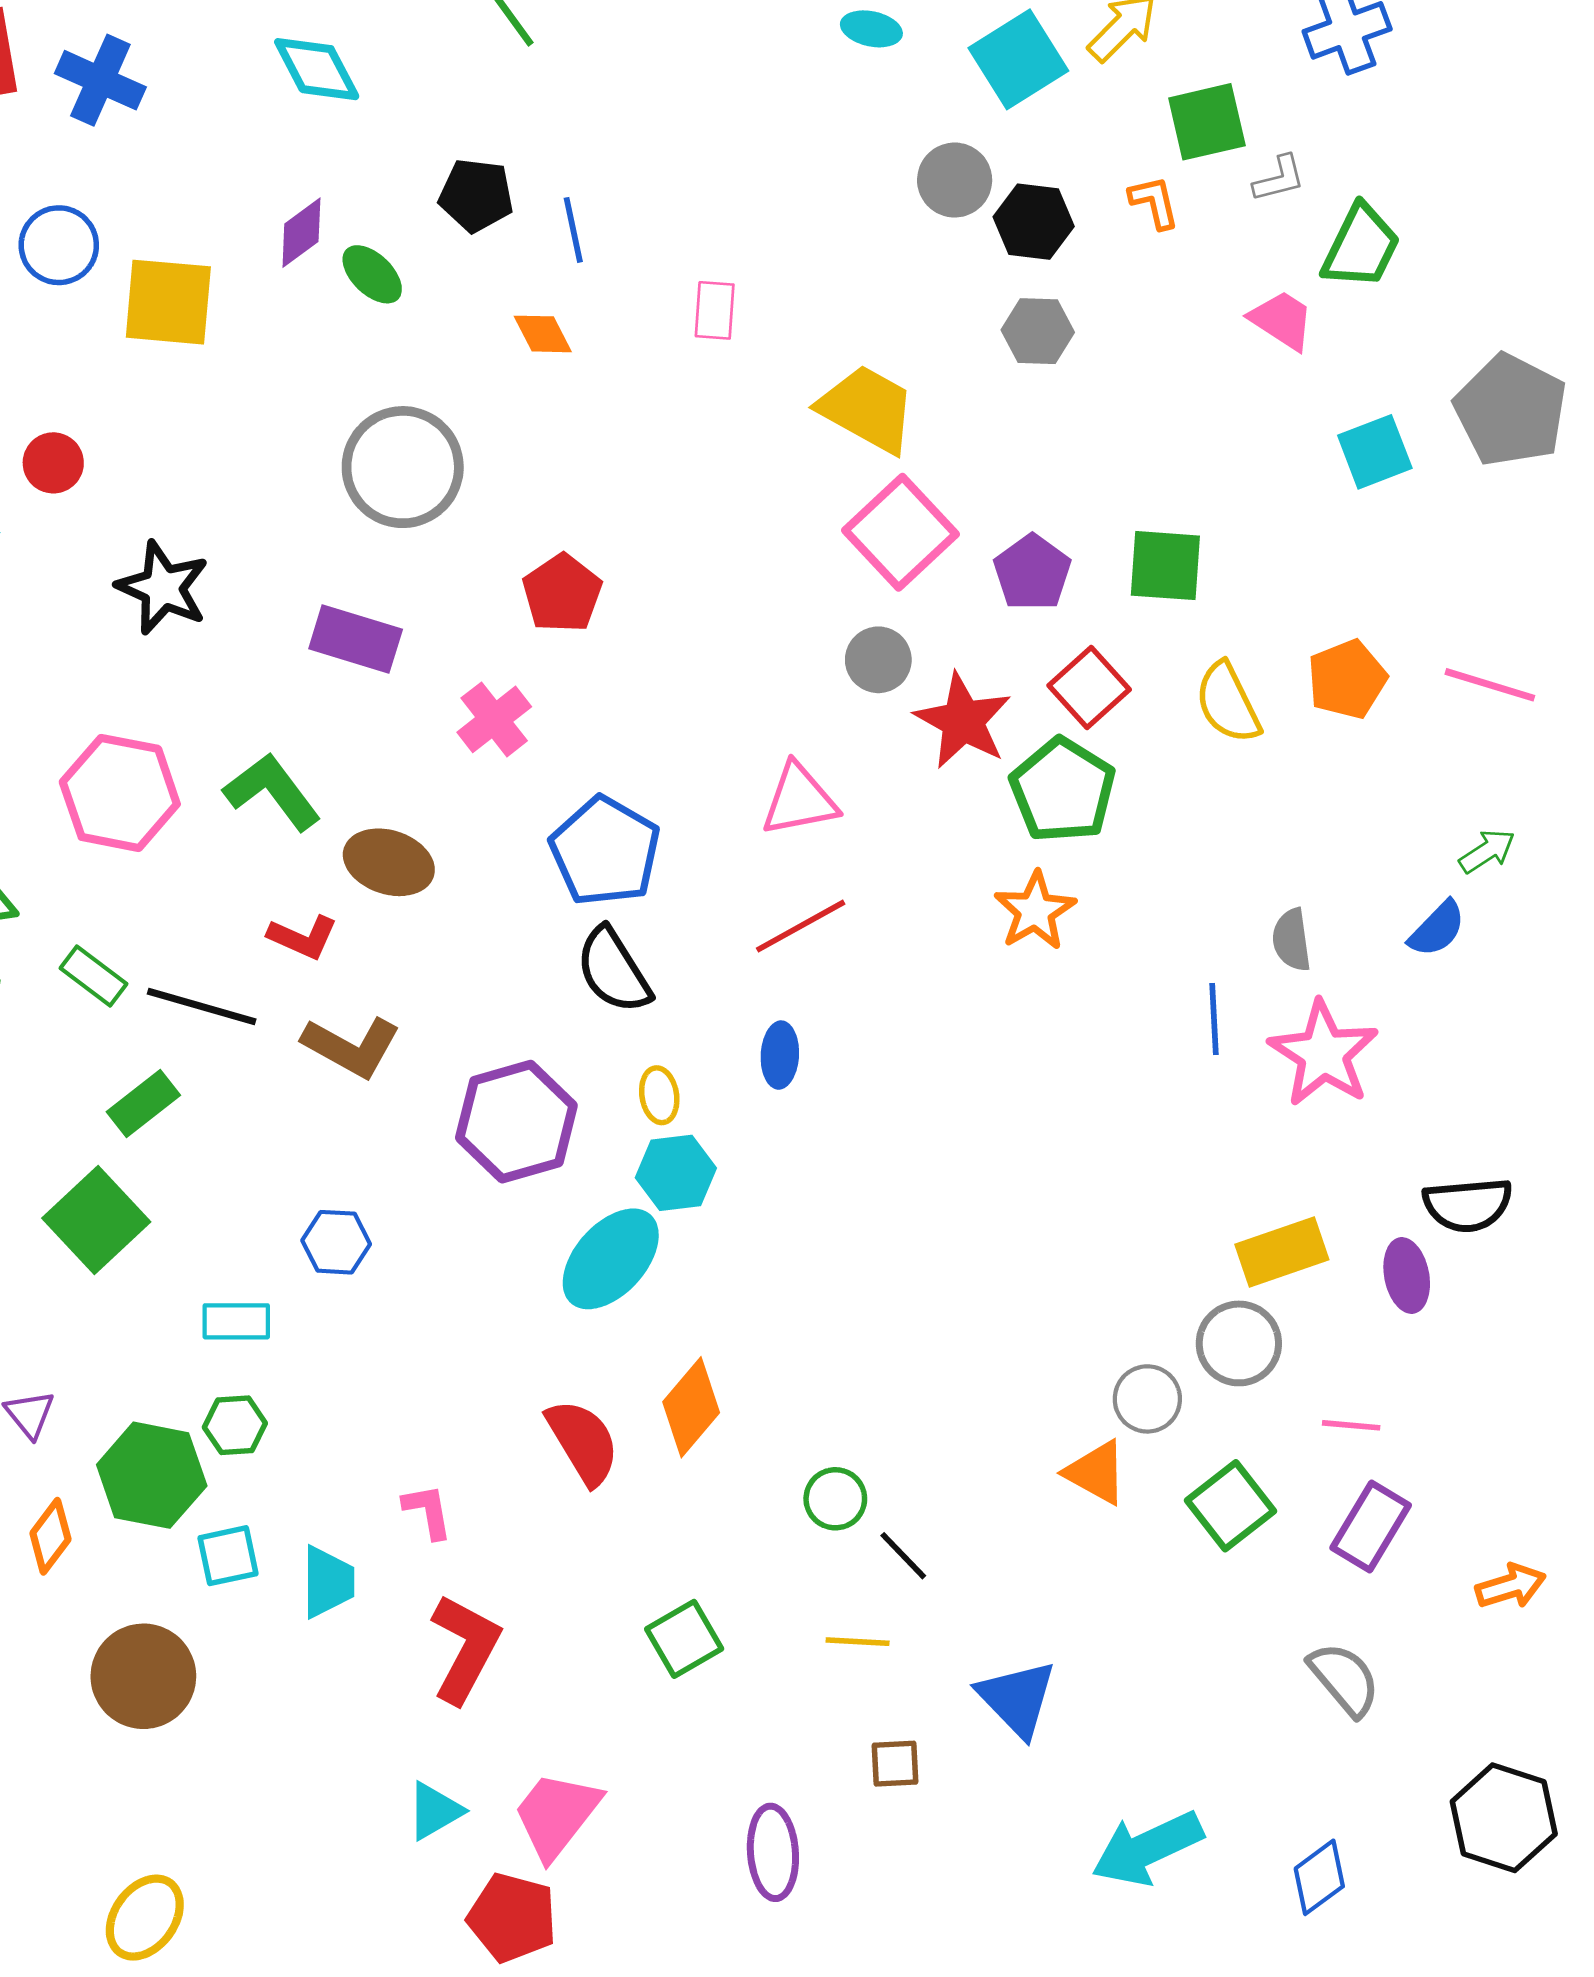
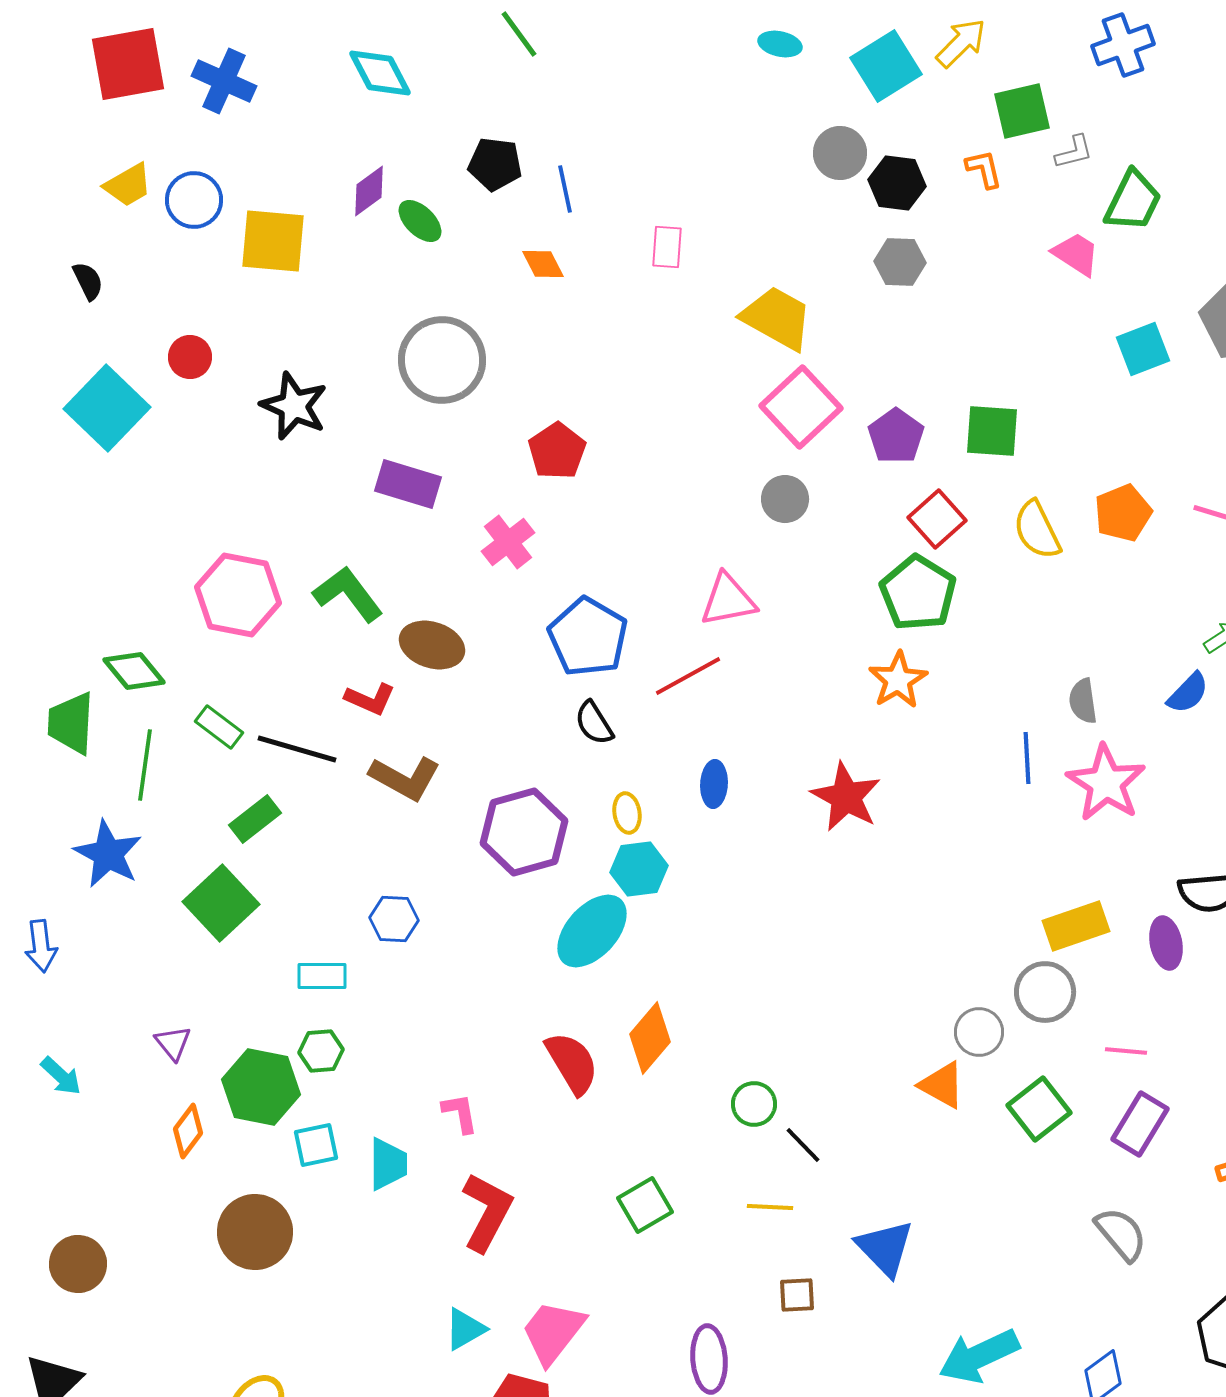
black star: (163, 588) -> (294, 406), moved
red star: (963, 721) -> (846, 797), moved
red line: (801, 926) -> (688, 676), moved
black semicircle: (613, 970) -> (594, 723), size x0.7

